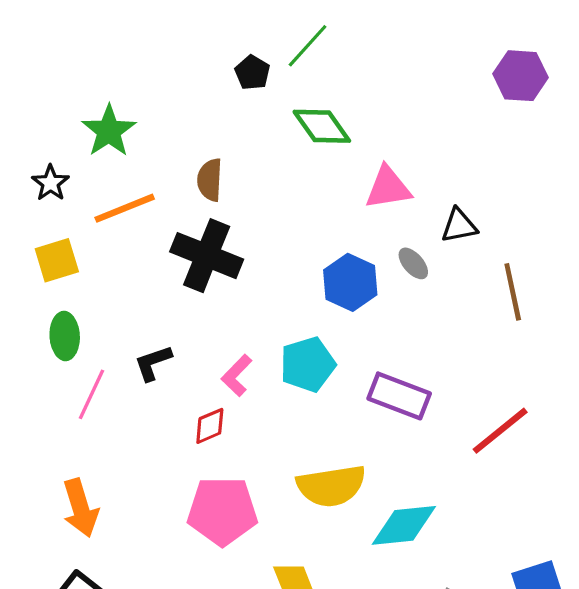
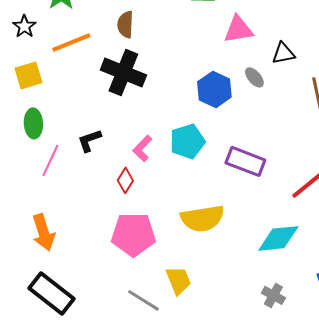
red diamond: (210, 426) -> (125, 180), turned -35
cyan diamond: (404, 525) -> (278, 238), moved

